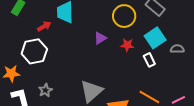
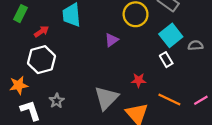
red arrow: (44, 26) -> (41, 31), moved
red star: (127, 45) -> (139, 80), moved

